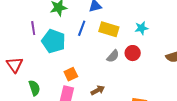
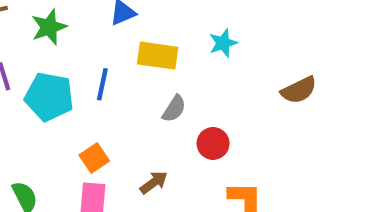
blue line: (82, 28) -> (102, 84), moved
red circle: (133, 53) -> (213, 143), moved

